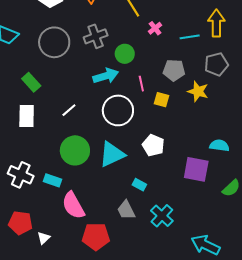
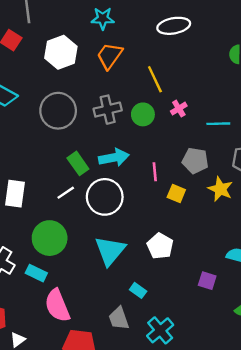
green circle: (125, 54) -> (143, 114), moved
green rectangle: (31, 82) -> (78, 163), moved
white circle: (118, 110) -> (105, 197), moved
green circle: (75, 150) -> (50, 238), moved
cyan triangle: (112, 154) -> (110, 251), turned -32
purple square: (196, 169) -> (207, 281), size x0.6

